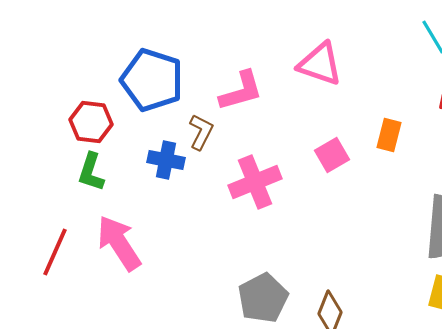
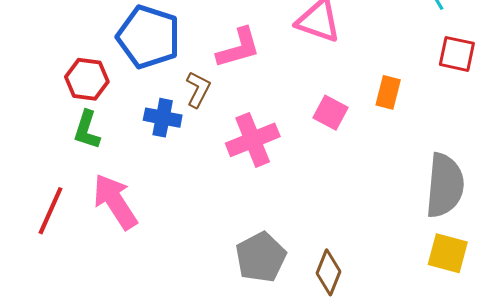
pink square: (332, 155) -> (331, 113), turned -32

